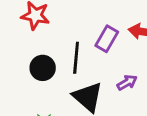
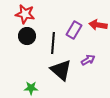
black circle: (43, 68) -> (27, 36), moved

